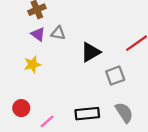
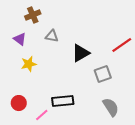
purple triangle: (38, 34) -> (20, 39), moved
black rectangle: (87, 114) -> (63, 101), moved

